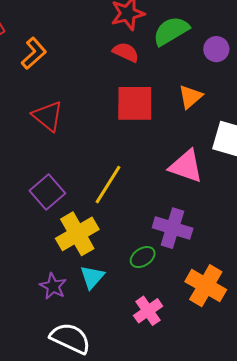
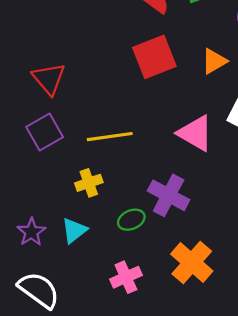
red square: (135, 103) -> (154, 57), turned -33
red triangle: (48, 116) -> (49, 79), moved
yellow line: (108, 185) -> (110, 137), turned 39
yellow cross: (77, 234) -> (89, 183), moved, size x0.6

